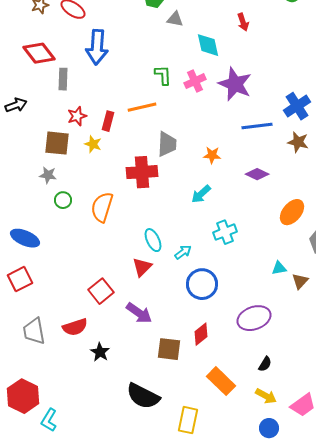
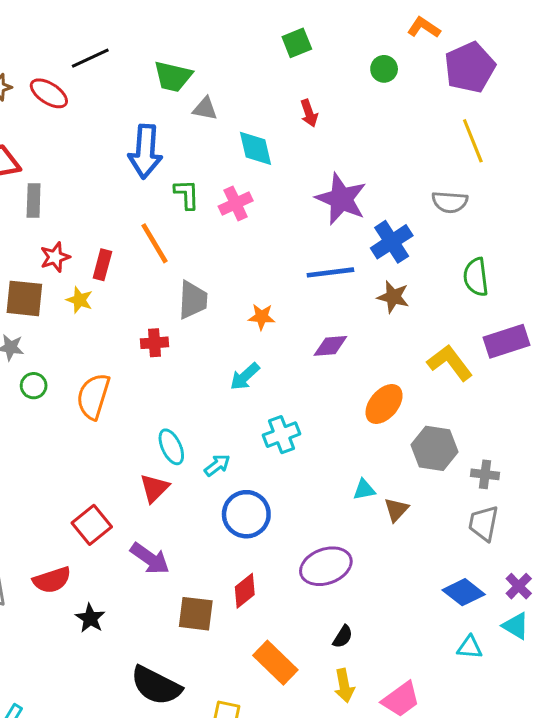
blue arrow: (97, 47) -> (145, 152), moved
purple star: (235, 84) -> (341, 199), moved
orange line: (142, 107) -> (154, 243), turned 72
red cross: (142, 172) -> (154, 343), size x0.6
purple diamond: (257, 174) -> (330, 346), turned -30
yellow arrow: (266, 396) -> (344, 686), turned 50

